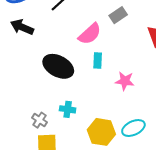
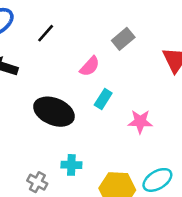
pink semicircle: (90, 34) -> (90, 66), size x0.7
cyan rectangle: (98, 60) -> (103, 99), turned 35

